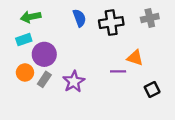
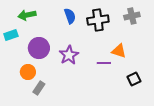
cyan rectangle: (24, 40) -> (11, 35), moved
orange circle: (25, 72) -> (28, 72), moved
gray rectangle: (44, 79) -> (39, 88), moved
purple star: (74, 82) -> (69, 55), moved

